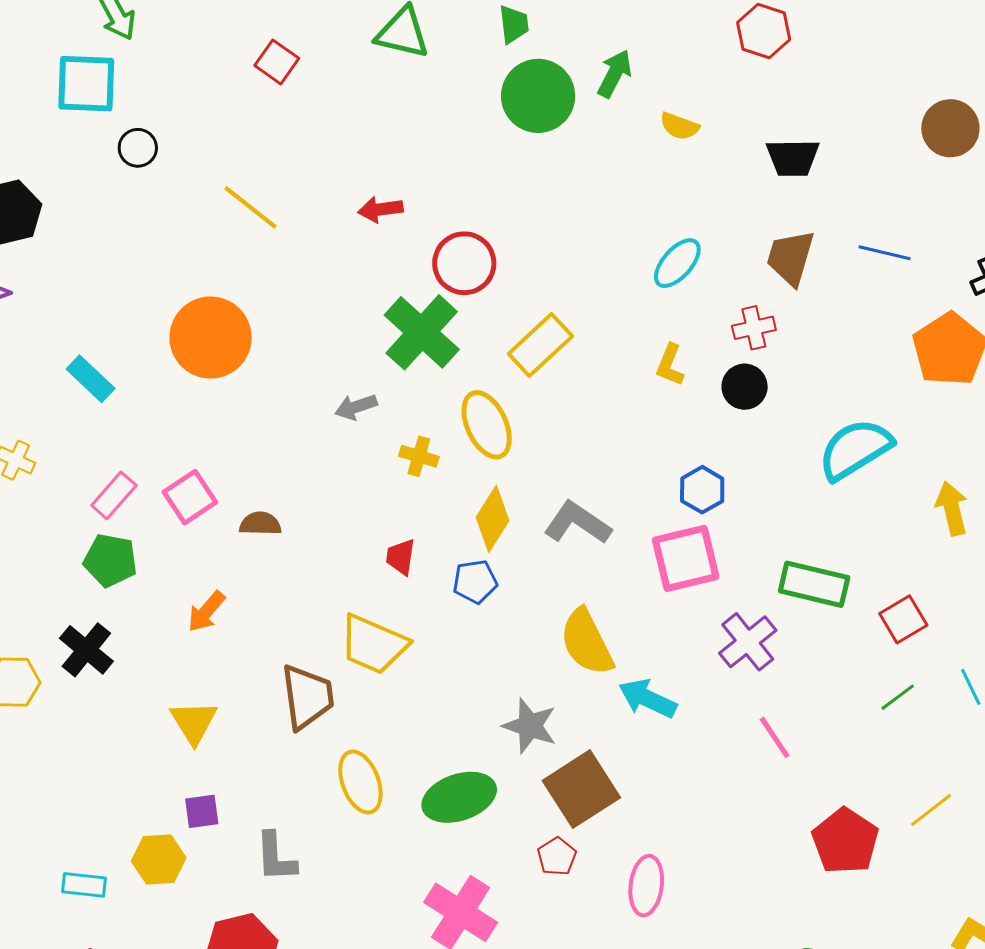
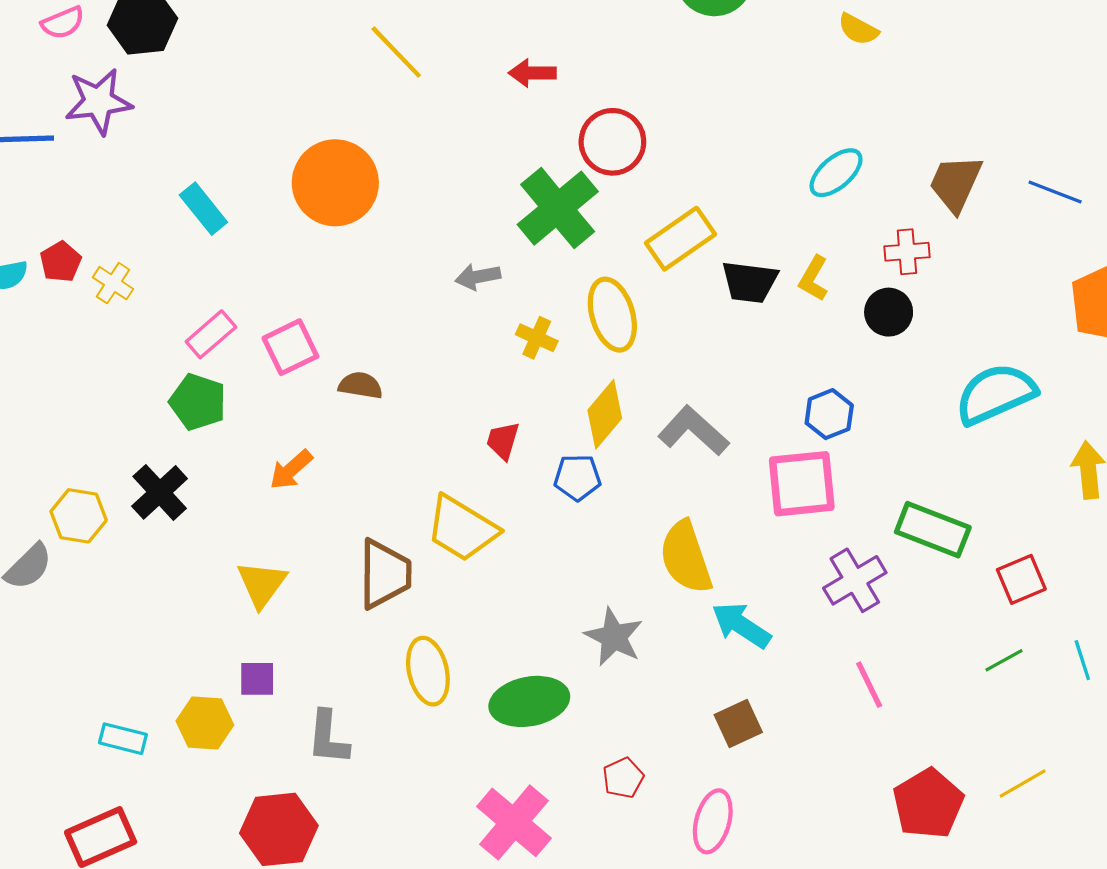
black trapezoid: (793, 158) -> (750, 282), moved
brown square: (581, 789) -> (738, 724), moved, size x0.6

